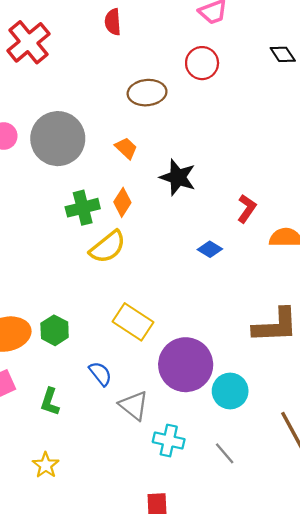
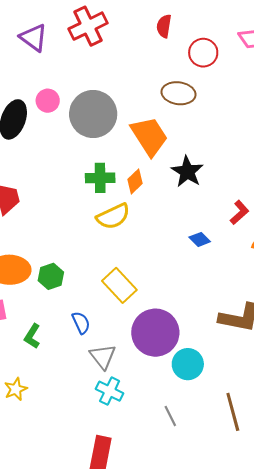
red circle: (202, 63) -> (203, 53), moved
orange trapezoid: (126, 148) -> (149, 136), size x2.0
cyan cross: (169, 441) -> (110, 391), moved

